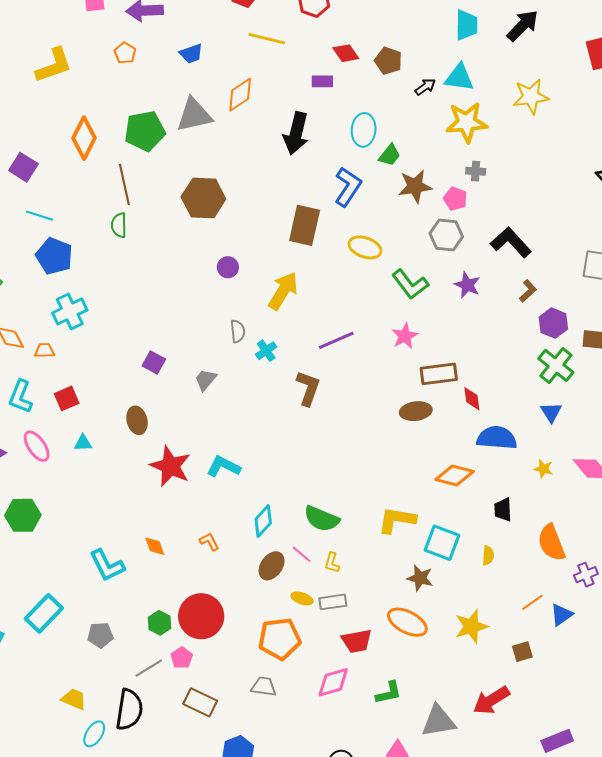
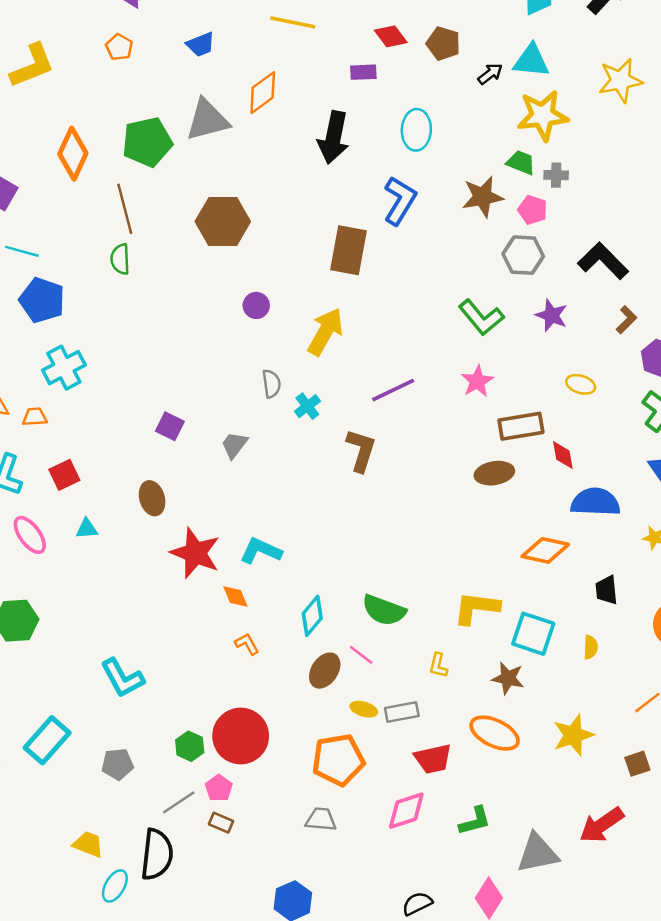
green trapezoid: (390, 155) -> (521, 163), moved, turned -105
yellow ellipse: (365, 247) -> (581, 384), moved, size x0.7
orange diamond: (155, 546) -> (235, 597), moved
yellow L-shape: (332, 563) -> (438, 665), moved
brown rectangle: (200, 702) -> (221, 823), moved, size x0.6

